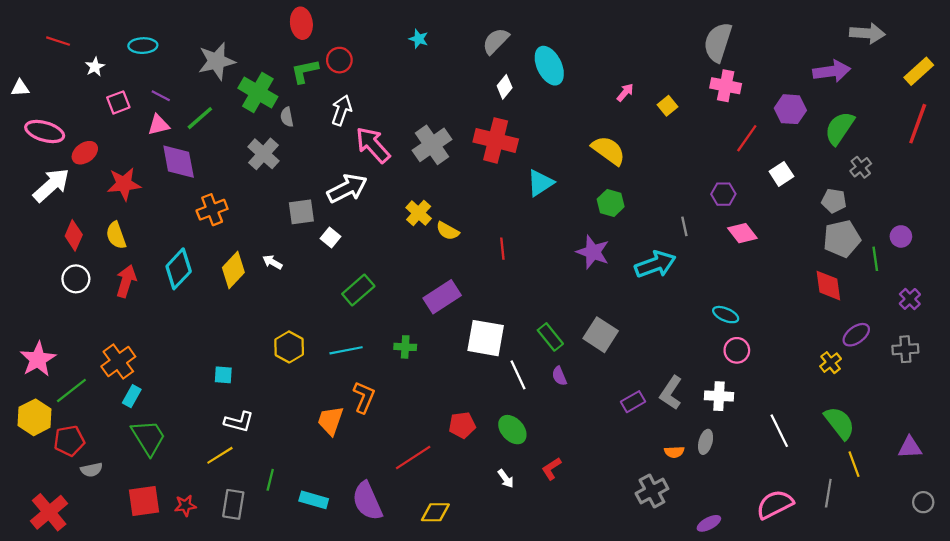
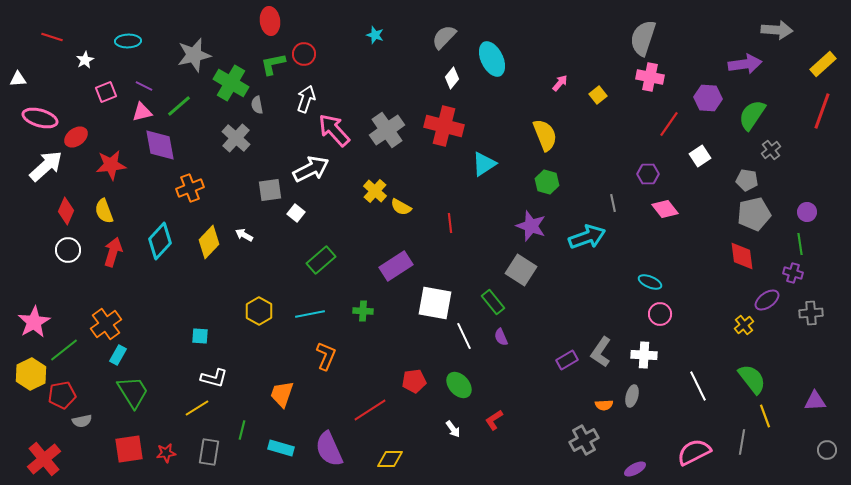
yellow semicircle: (608, 150) -> (545, 135), turned 32
green line: (875, 259) -> (800, 244), moved
purple cross: (910, 299) -> (793, 273), moved, turned -30
gray square: (601, 335) -> (521, 270), moved
orange trapezoid: (330, 421) -> (282, 394), moved

